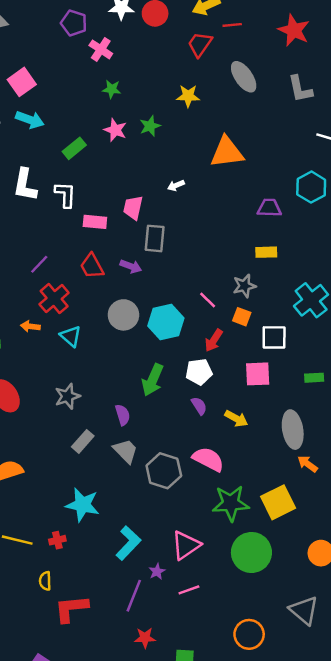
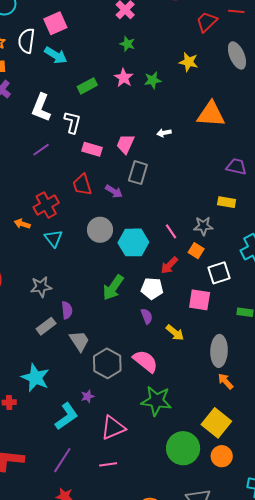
purple line: (39, 264) -> (41, 150), moved
white square: (274, 337) -> (219, 273), turned -30
purple semicircle: (123, 415) -> (67, 310), moved
yellow square: (278, 502) -> (216, 423), moved, turned -36
green circle: (251, 553) -> (183, 448), moved
purple star: (157, 571) -> (88, 396), moved

